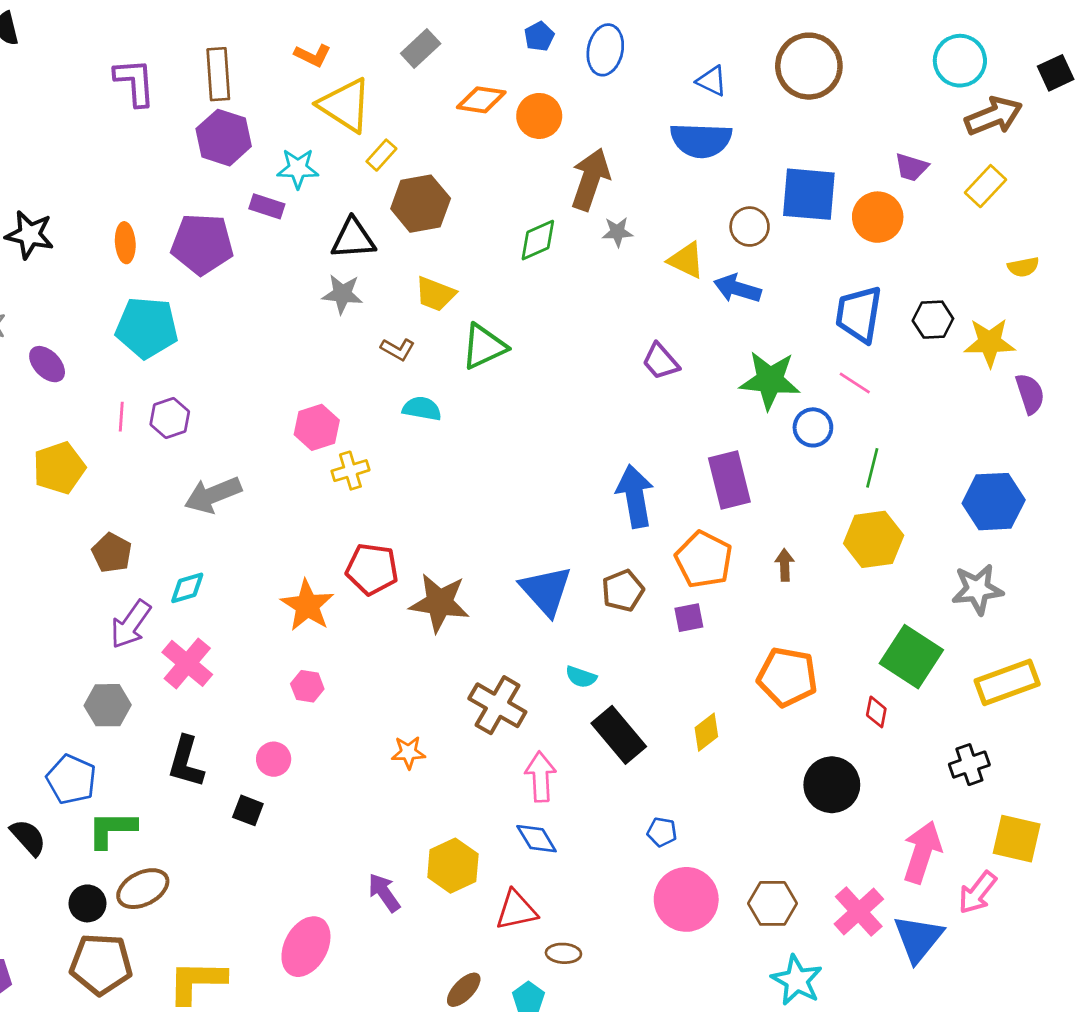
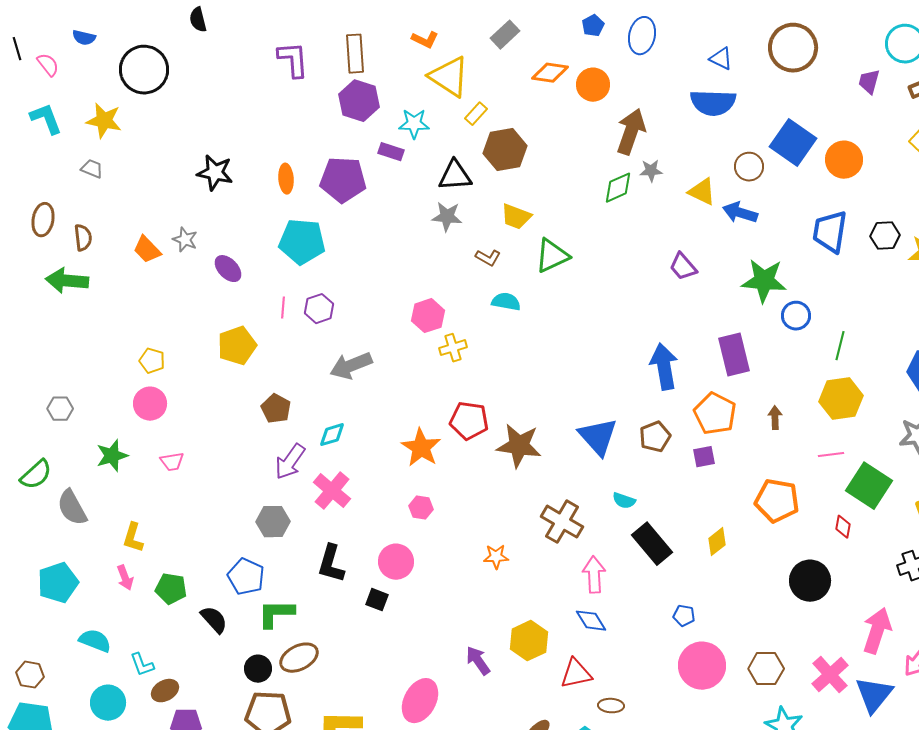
purple trapezoid: (911, 167) -> (869, 82), moved, turned 88
blue square: (809, 194) -> (793, 143), turned 30
green diamond: (538, 240) -> (618, 188), moved
pink line: (855, 383) -> (831, 455), moved, turned -40
pink circle: (274, 759) -> (396, 562), size x1.4

